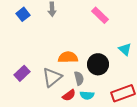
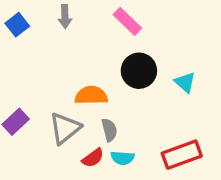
pink rectangle: (100, 15) -> (127, 21), moved
black circle: (98, 64) -> (139, 71), moved

